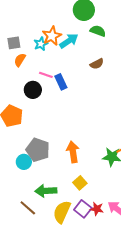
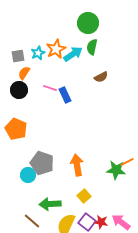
green semicircle: (98, 31) -> (92, 47), moved, turned -98
cyan star: (41, 44) -> (38, 53), moved
black circle: (33, 90) -> (19, 90), moved

